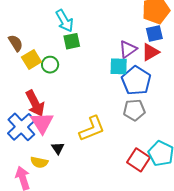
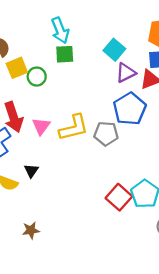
cyan square: (119, 66) -> (114, 50), moved, turned 30
gray pentagon: (134, 110) -> (106, 134), moved
pink triangle: (42, 123) -> (41, 126), moved, size x0.7
yellow L-shape: (92, 129) -> (74, 128), moved

